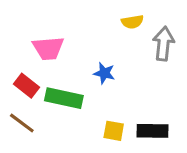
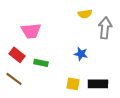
blue star: (104, 73) -> (81, 54), moved
green rectangle: (64, 98) -> (41, 63), size x0.6

